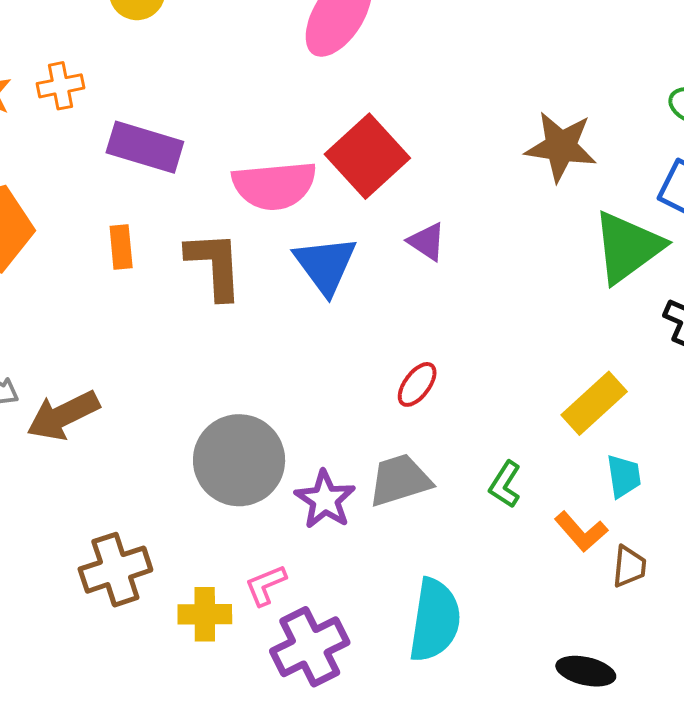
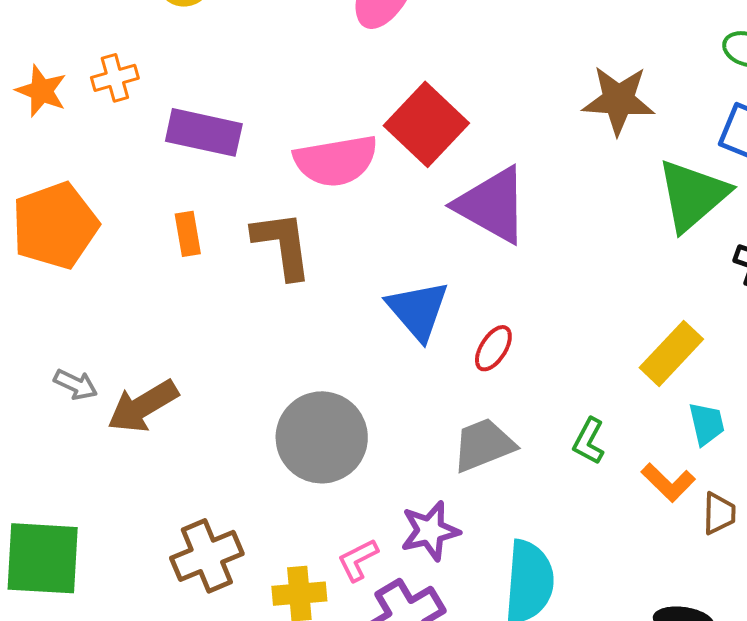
purple triangle: (427, 242) -> (492, 205), size x2.0
blue triangle: (325, 265) -> (418, 310), moved
purple star: (325, 500) -> (430, 531), moved, turned 30

